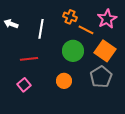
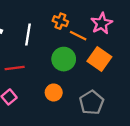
gray pentagon: (101, 77) -> (92, 103), moved

